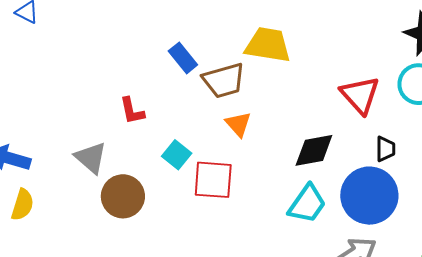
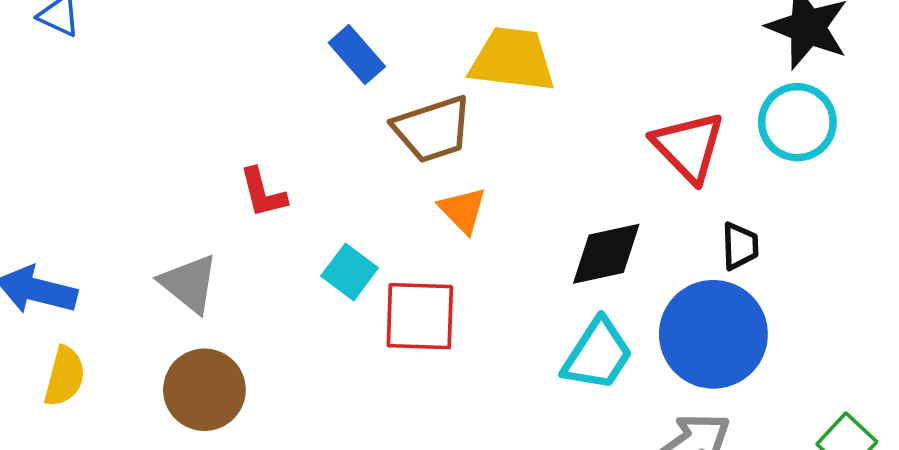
blue rectangle: (183, 58) -> (357, 55), moved
brown circle: (123, 196) -> (204, 390), moved

